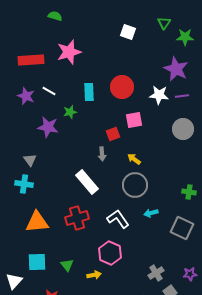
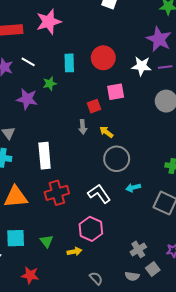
yellow arrow: (134, 159) -> (106, 132), moved
white rectangle: (87, 182) -> (45, 156), moved, turned 35

